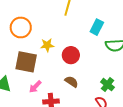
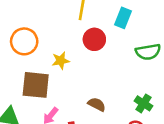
cyan rectangle: (97, 27) -> (123, 18), moved
red circle: (71, 55) -> (94, 39), moved

